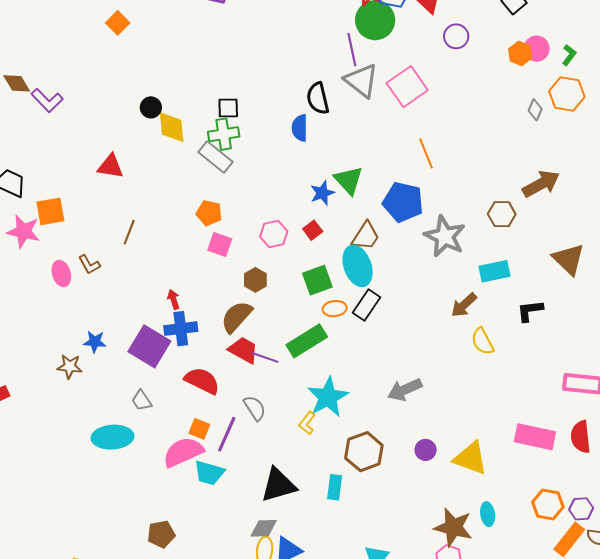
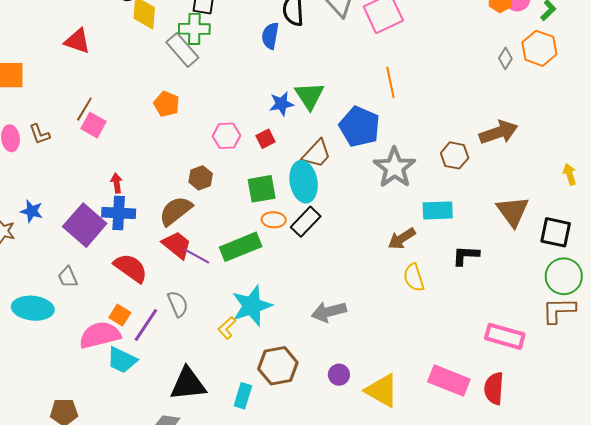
pink square: (220, 245) -> (93, 125), moved

